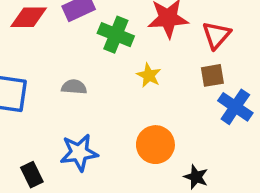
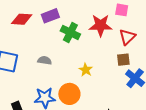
yellow star: (149, 75) -> (86, 70), moved
orange circle: (155, 145) -> (69, 94), moved

